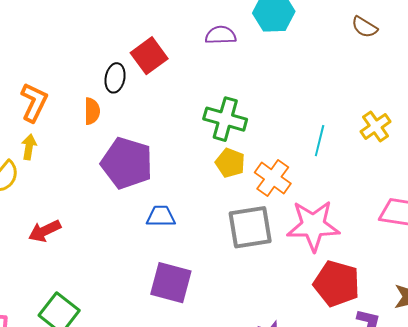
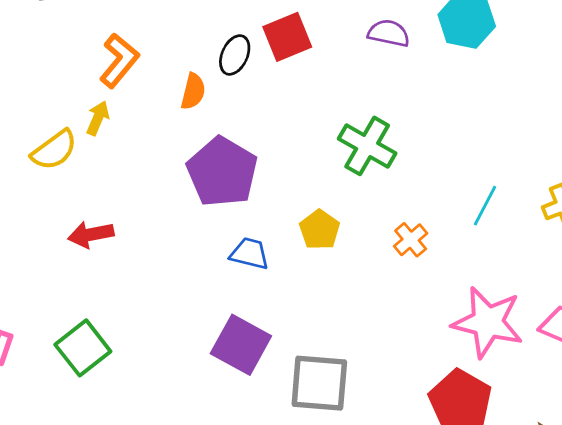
yellow pentagon: (230, 163) -> (320, 230), moved
orange cross: (273, 178) -> (411, 240), size x0.7
pink star: (313, 226) -> (488, 322), moved
gray square: (250, 227) -> (319, 383), moved

